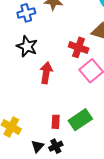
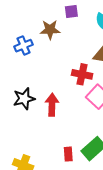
black star: (27, 46) -> (24, 99), moved, turned -30

